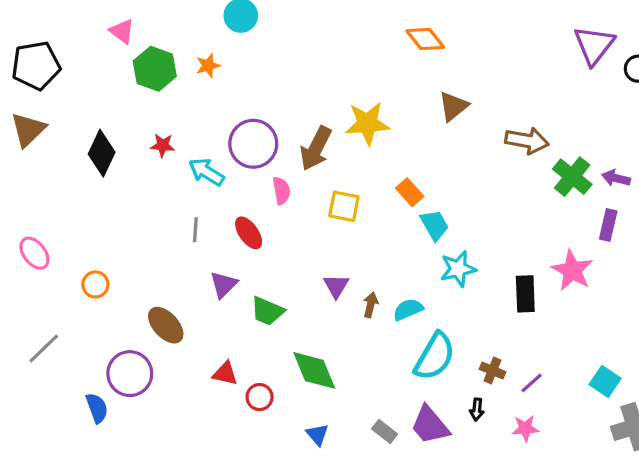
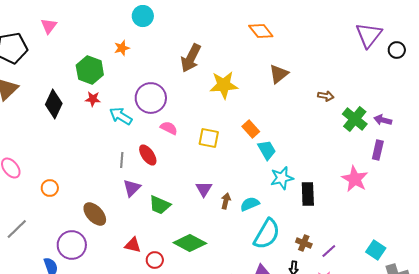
pink triangle: (122, 31) -> (49, 26), moved, turned 30
green hexagon: (155, 69) -> (90, 70), moved
brown arrow: (527, 141) -> (326, 96), size x0.6
brown arrow: (316, 148) -> (191, 58), moved
pink semicircle: (281, 191) -> (169, 128), turned -54
gray line: (195, 230) -> (122, 160), moved
black rectangle: (525, 294) -> (308, 194), moved
green diamond: (314, 370) -> (190, 243), turned -40

